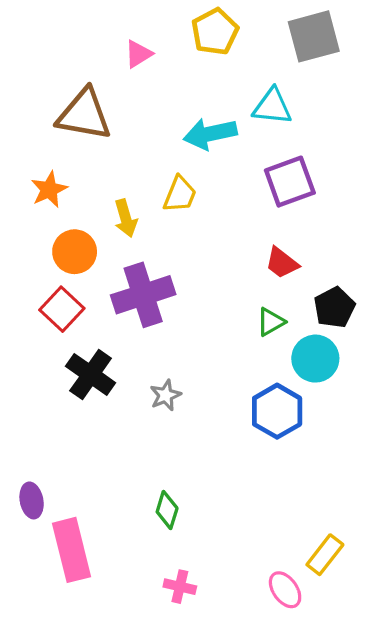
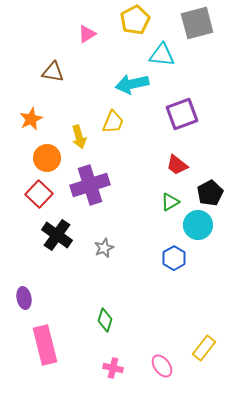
cyan triangle: (272, 107) -> (162, 55), moved
brown triangle: (84, 115) -> (53, 72), size x0.6
blue hexagon: (277, 411) -> (174, 258), size x0.7
purple ellipse: (32, 500) -> (24, 298), moved
pink ellipse: (285, 590) -> (162, 366), moved

